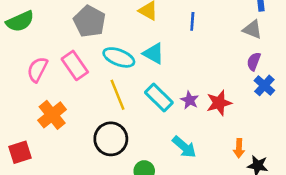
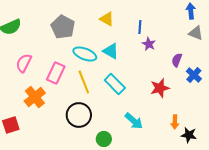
gray triangle: (252, 29) -> (196, 33), moved
purple semicircle: (254, 61) -> (177, 60), moved
pink rectangle: (75, 65) -> (56, 73), moved, turned 60
purple star: (190, 100) -> (149, 44), moved

